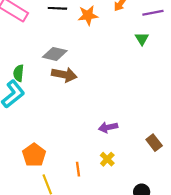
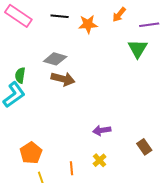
green triangle: (142, 39) -> (138, 49), size x1.5

